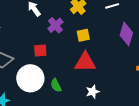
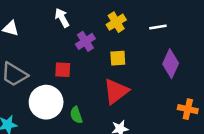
red triangle: (85, 62) -> (116, 91), turned -45

